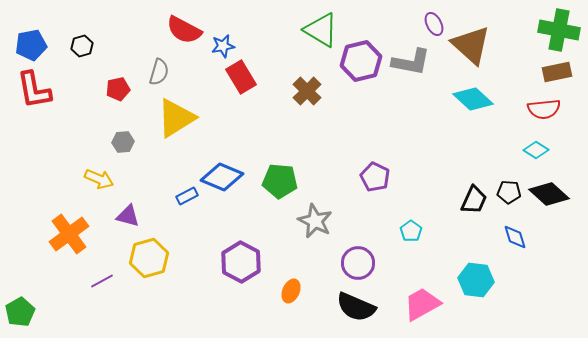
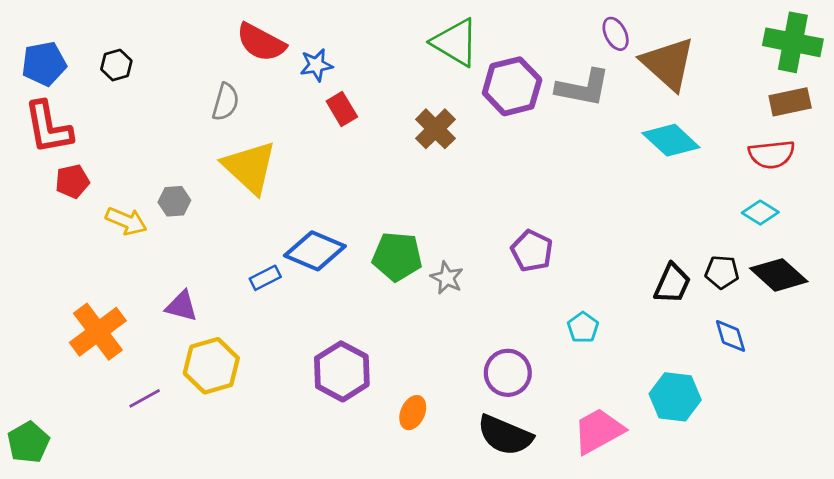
red rectangle: (241, 77) -> (342, 109), size x0.7
red pentagon: (118, 89) -> (72, 181), moved
yellow triangle: (176, 118) -> (250, 167), turned -45
yellow arrow: (99, 179) -> (126, 221), moved
gray star: (315, 221) -> (447, 278), moved, size x0.7

